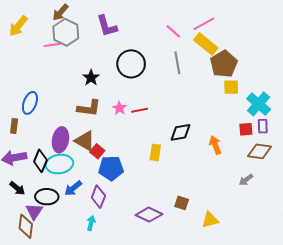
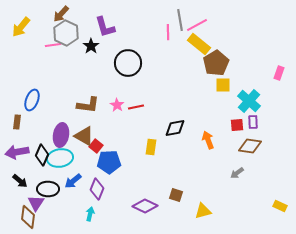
pink line: (173, 31) -> (168, 32), turned 49
gray line: (177, 63) -> (180, 20), moved
black star: (91, 78) -> (91, 46), moved

